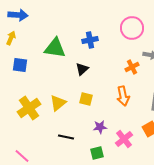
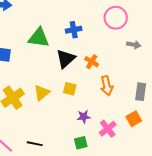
orange cross: (132, 67) -> (92, 62), moved, turned -32
black triangle: (82, 69) -> (66, 59), size x1.5
black line: (66, 137) -> (35, 144), moved

